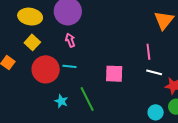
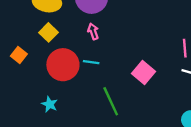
pink square: (114, 74) -> (143, 73), turned 36
cyan star: (61, 101) -> (50, 104), moved

